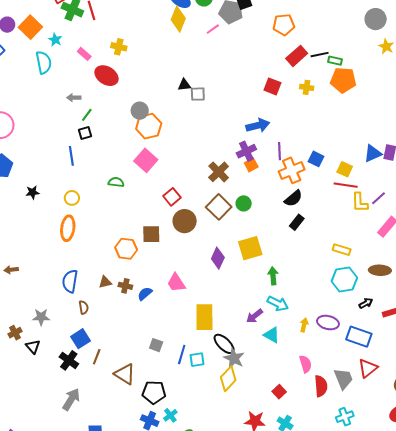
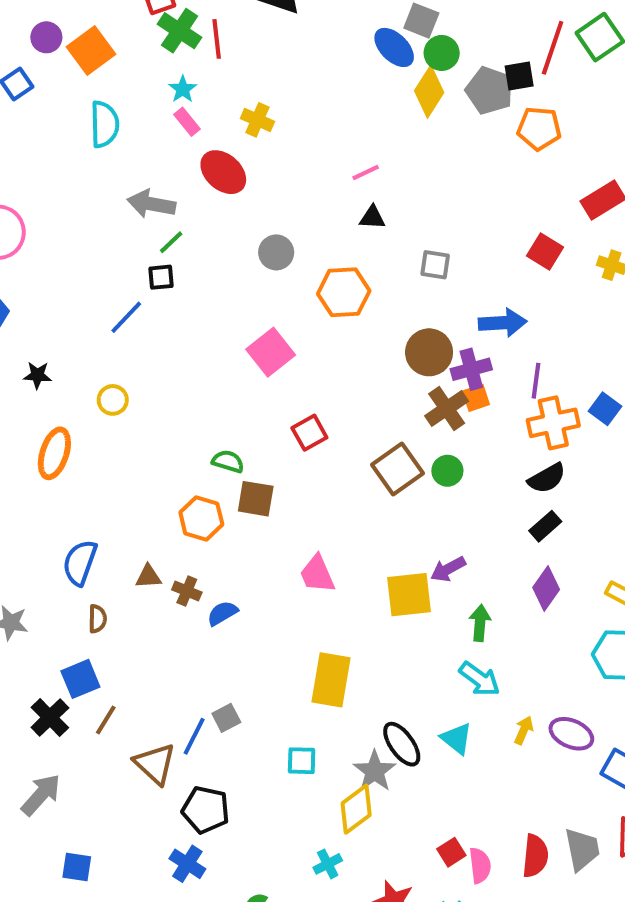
yellow diamond: (178, 19) -> (429, 92), moved
orange pentagon: (284, 25) -> (539, 128), moved
pink line: (213, 29) -> (366, 173), moved
cyan star: (55, 40) -> (183, 89), moved
gray square: (198, 94) -> (435, 265), moved
gray arrow: (74, 98) -> (151, 204), size x1.6
orange hexagon: (149, 126) -> (344, 292), moved
blue line: (71, 156) -> (126, 317), turned 42
brown cross: (219, 172) -> (447, 408), moved
green semicircle: (116, 182) -> (228, 461), moved
brown circle: (185, 221) -> (429, 352), moved
orange ellipse: (68, 228) -> (54, 453), moved
yellow square: (250, 248) -> (409, 595), moved
purple diamond: (218, 258) -> (546, 588), moved
pink trapezoid: (176, 283) -> (317, 574), moved
purple arrow: (254, 316) -> (448, 569), moved
black ellipse: (224, 344) -> (402, 744), moved
gray square: (156, 345) -> (226, 718), turned 32
blue line: (182, 355) -> (194, 736), moved
pink semicircle: (305, 364) -> (480, 866), moved
cyan cross: (170, 415) -> (328, 864), moved

